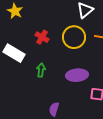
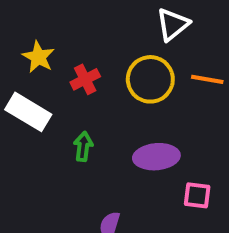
yellow star: (15, 11) -> (38, 57), moved
red cross: (42, 37) -> (85, 79), turned 32

